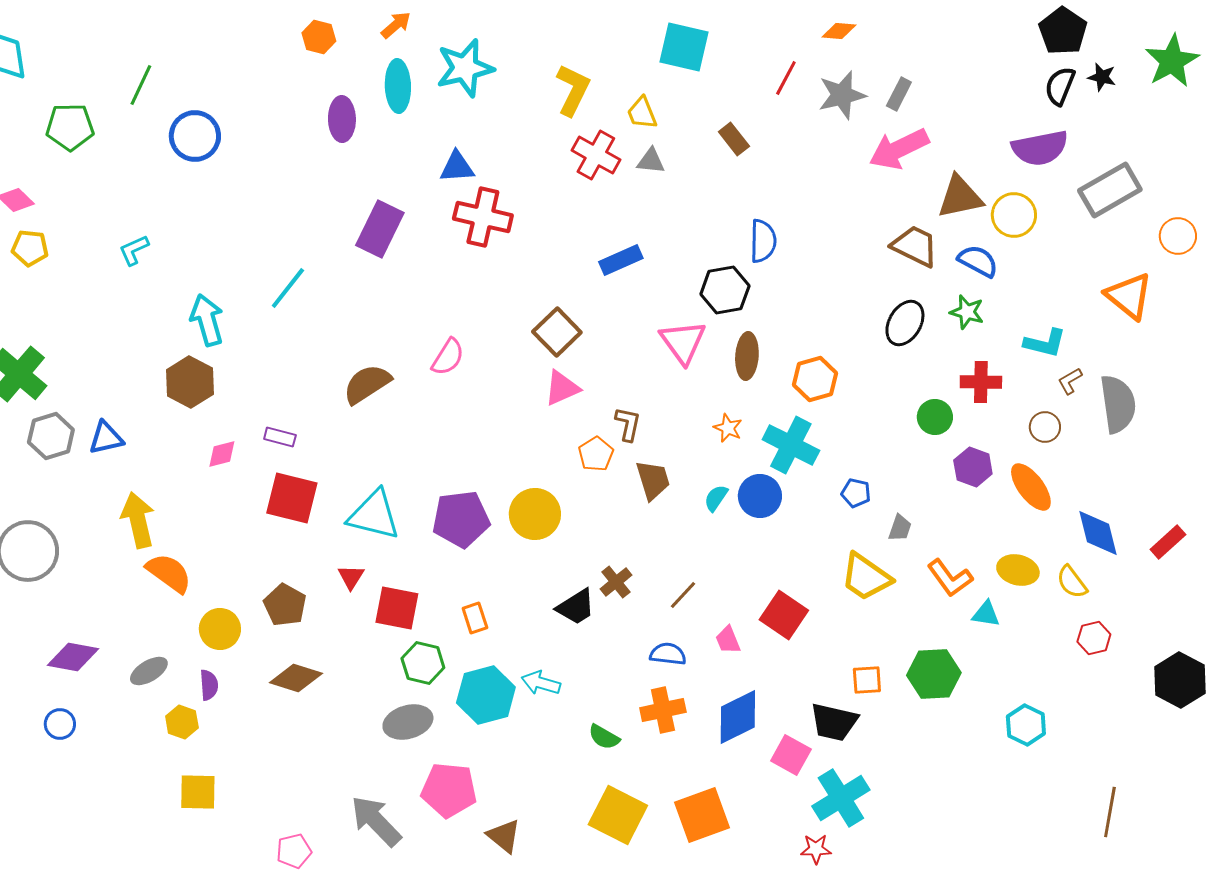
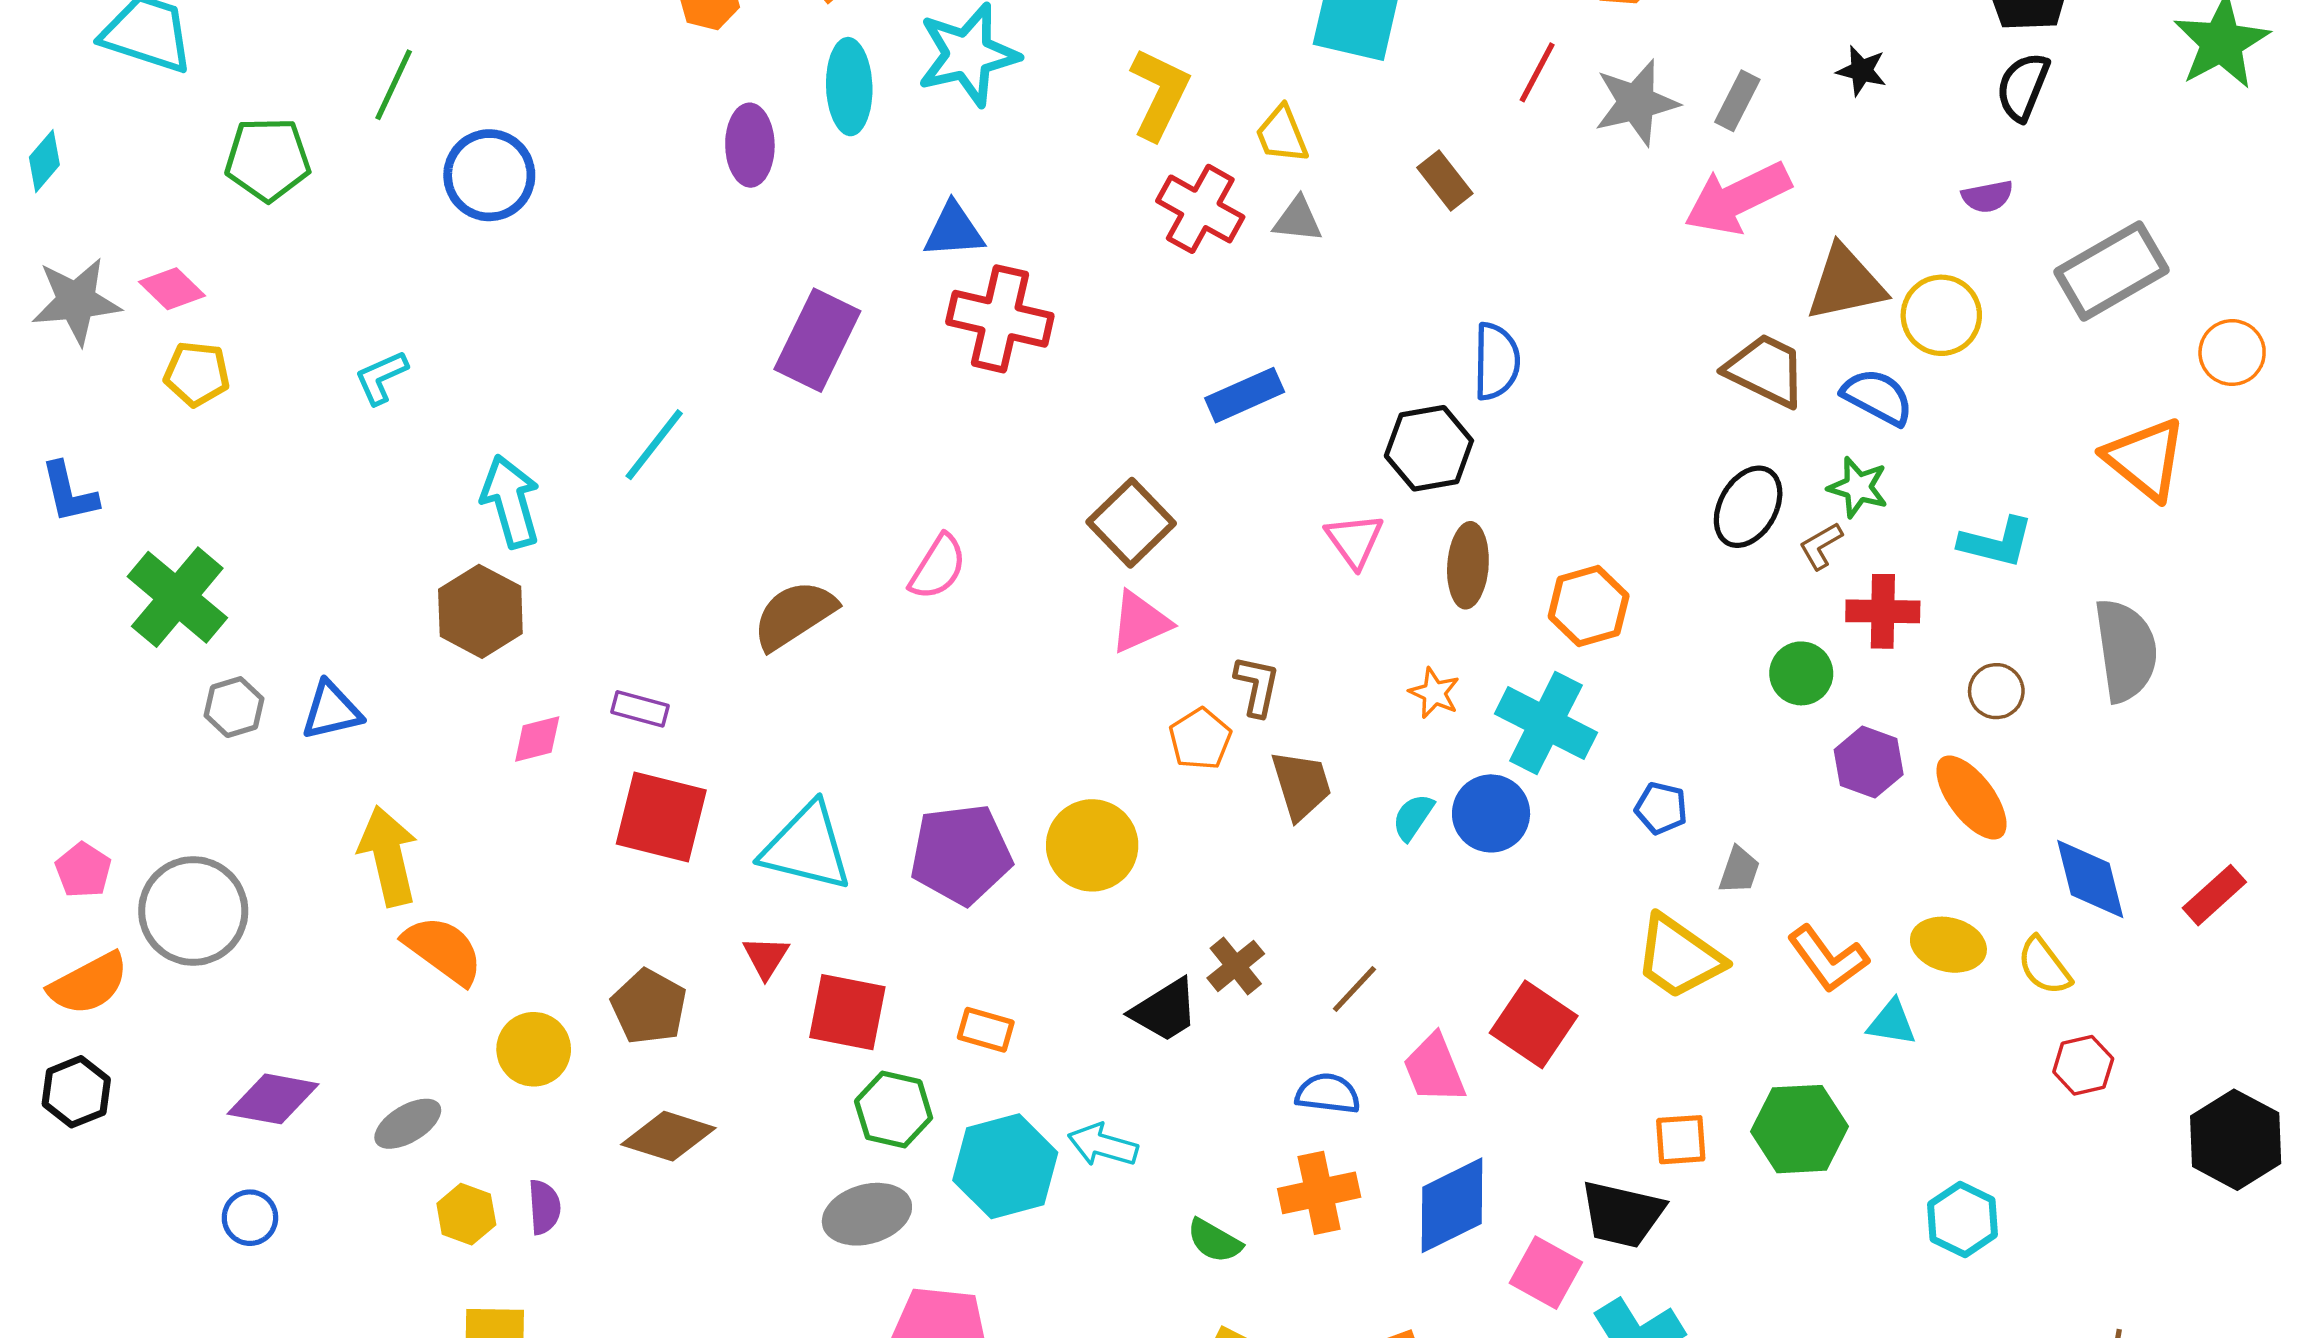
black star: (1102, 77) -> (1862, 71), moved
purple semicircle: (1040, 148) -> (1987, 197), size x0.5
pink triangle: (683, 342) -> (1354, 540), size x0.7
brown L-shape: (1070, 381) -> (1821, 546), moved
gray hexagon: (51, 436) -> (234, 707), size x0.7
orange rectangle: (475, 618) -> (986, 1030), turned -56
pink trapezoid: (728, 640) -> (1434, 1069), size x1.4
purple semicircle: (209, 685) -> (544, 1207), moved

